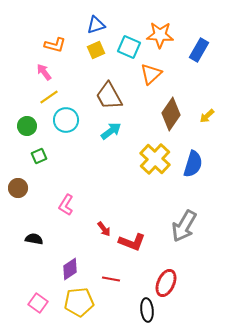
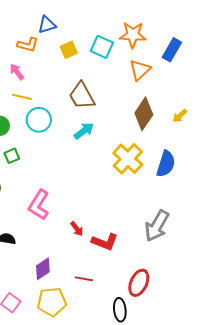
blue triangle: (96, 25) -> (47, 25), moved
orange triangle: (151, 74) -> (140, 70), moved
yellow line: (49, 97) -> (22, 97), turned 48
pink L-shape: (66, 205) -> (39, 205), size x1.4

